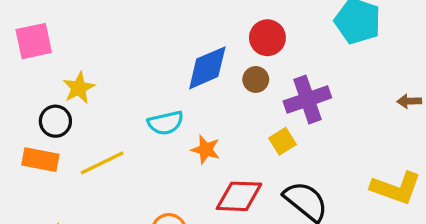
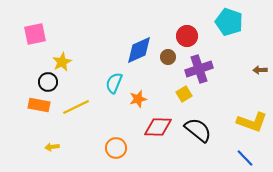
red circle: (267, 38) -> (187, 36), moved
cyan semicircle: (166, 123) -> (114, 83), turned 125
orange star: (206, 150) -> (138, 99), turned -30

